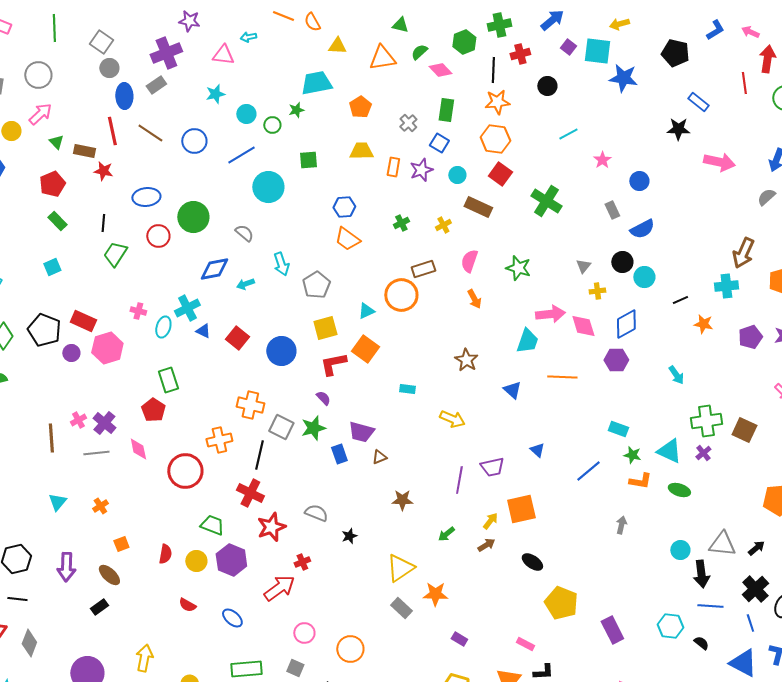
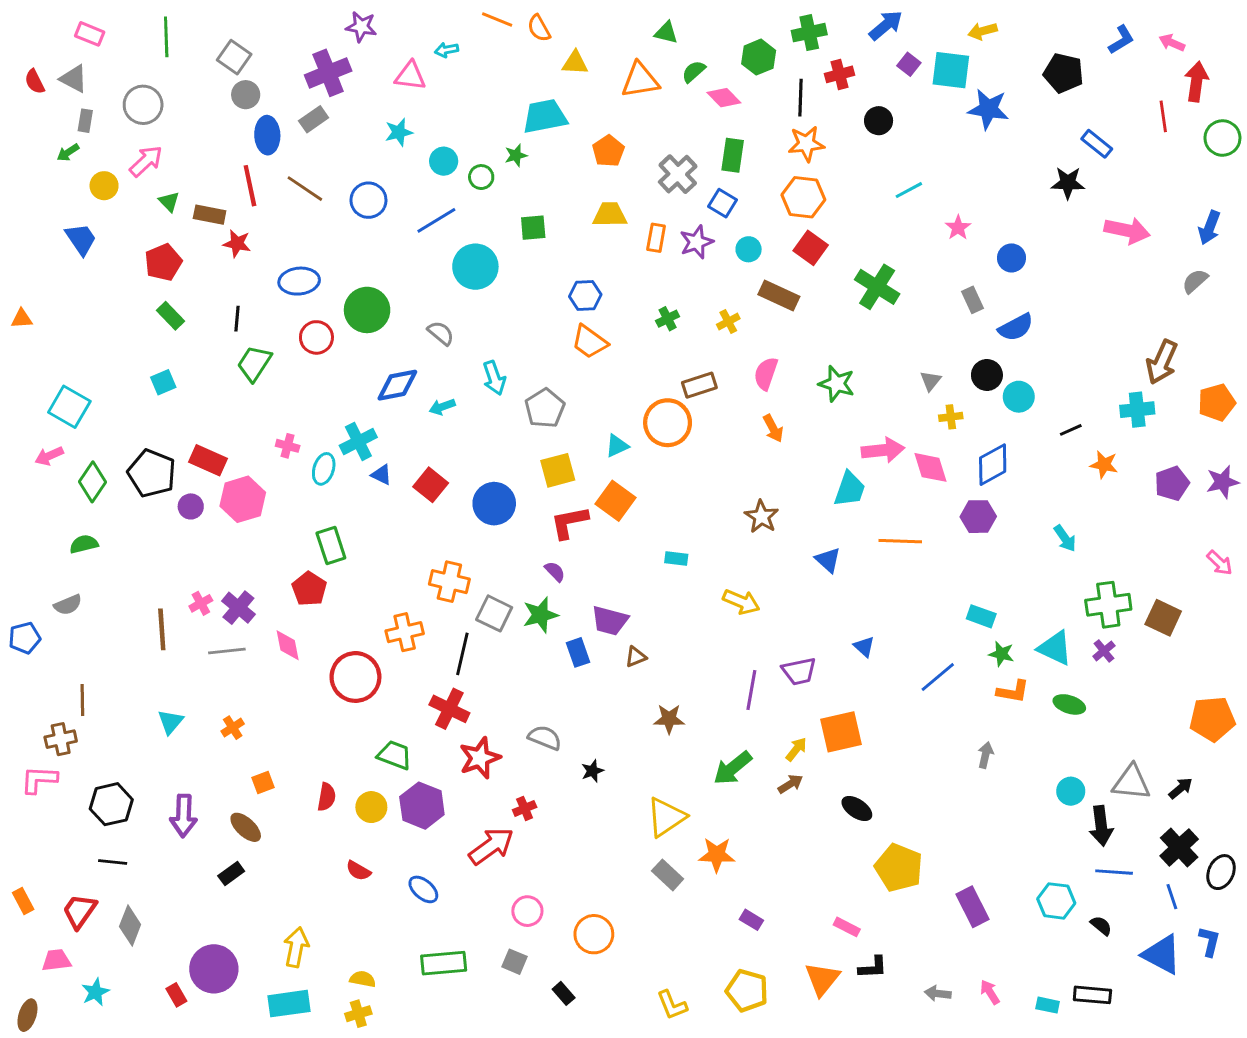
gray cross: (408, 123) -> (678, 174), size x1.5
green arrow: (446, 534) -> (733, 768), size x1.6

